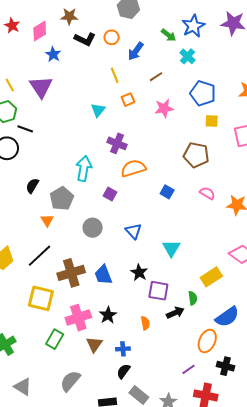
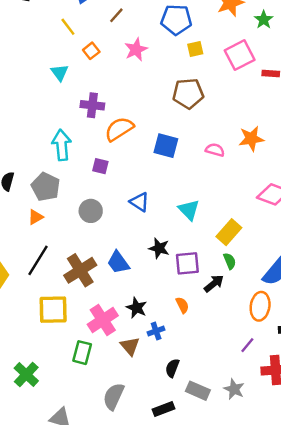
blue square: (167, 192) -> (166, 146), size x1.5
pink semicircle: (207, 193) -> (215, 150), moved
orange triangle: (47, 220) -> (36, 217), turned 48
yellow rectangle: (211, 277) -> (229, 232), moved
blue cross: (123, 349) -> (156, 331), moved

